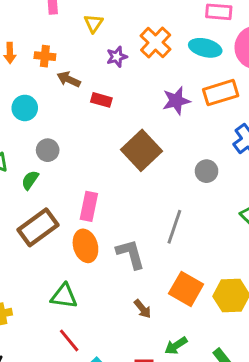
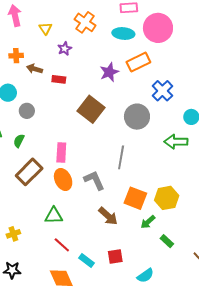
orange cross: (156, 42) -> (85, 22), moved
gray circle: (48, 150) -> (27, 111), moved
gray circle: (207, 171) -> (137, 117), size x1.6
brown arrow: (143, 309) -> (108, 216), size x1.5
green arrow: (176, 346) -> (148, 222), moved

